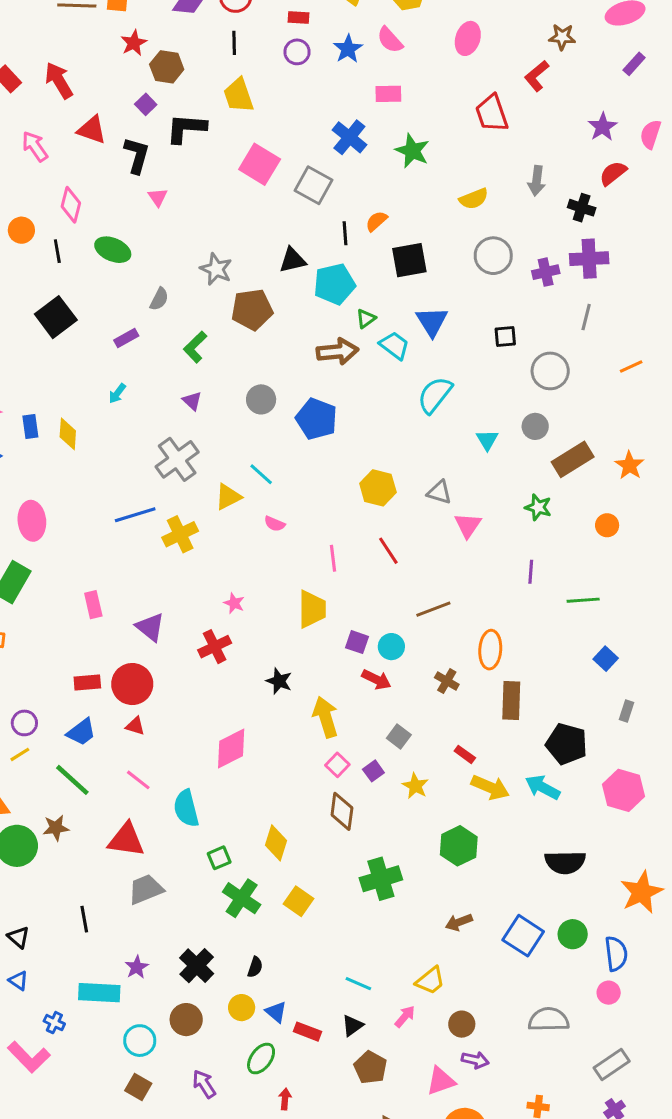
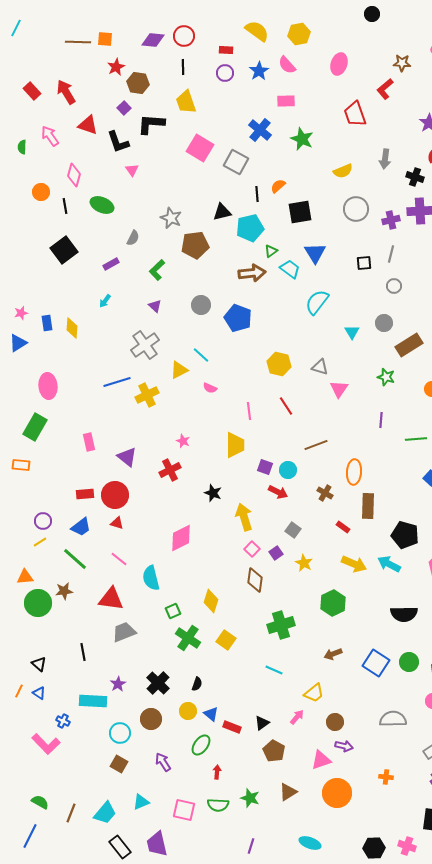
black L-shape: (137, 155) -> (118, 142), turned 145
gray line: (586, 317) -> (391, 254), moved
gray circle: (550, 371) -> (394, 286), size x0.6
red rectangle: (465, 754) -> (343, 527), moved
cyan line: (358, 984) -> (274, 670), moved

